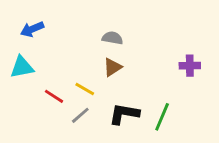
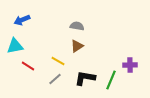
purple cross: (190, 66) -> (130, 65), moved
red line: (54, 96) -> (28, 66), moved

